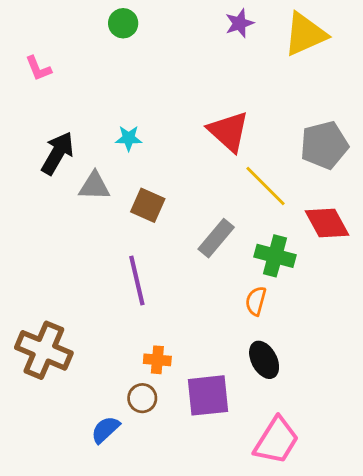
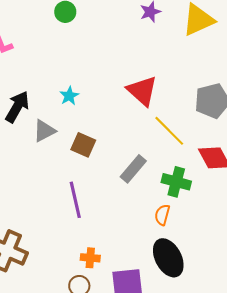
cyan star: (129, 138) -> (69, 96), turned -30
gray triangle: (94, 186) -> (44, 131), turned -30
black ellipse: (264, 360) -> (168, 258), size x1.4

